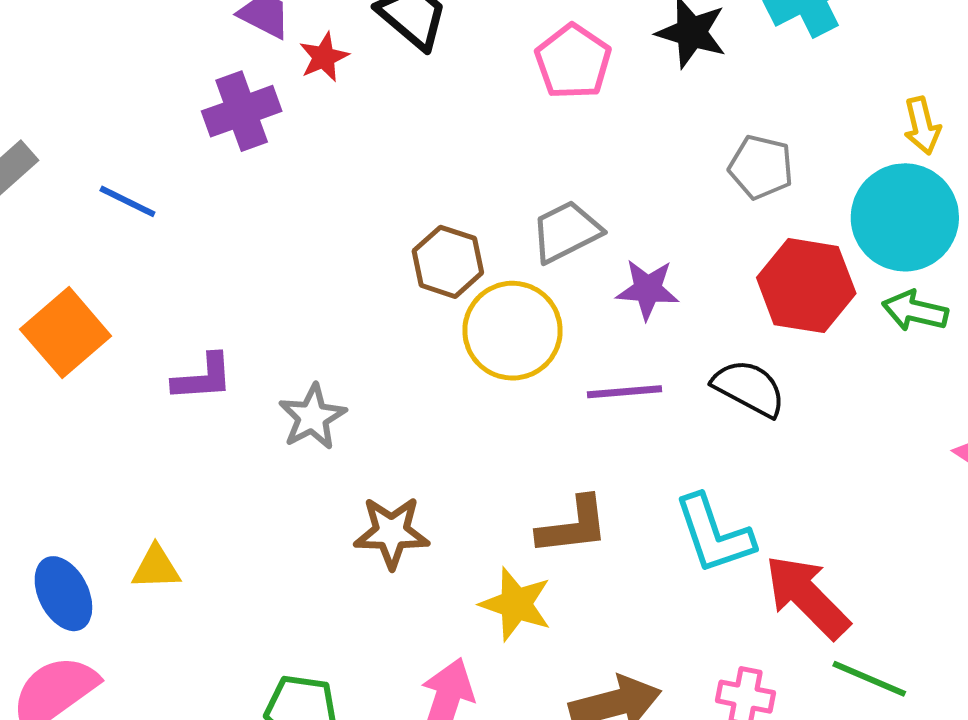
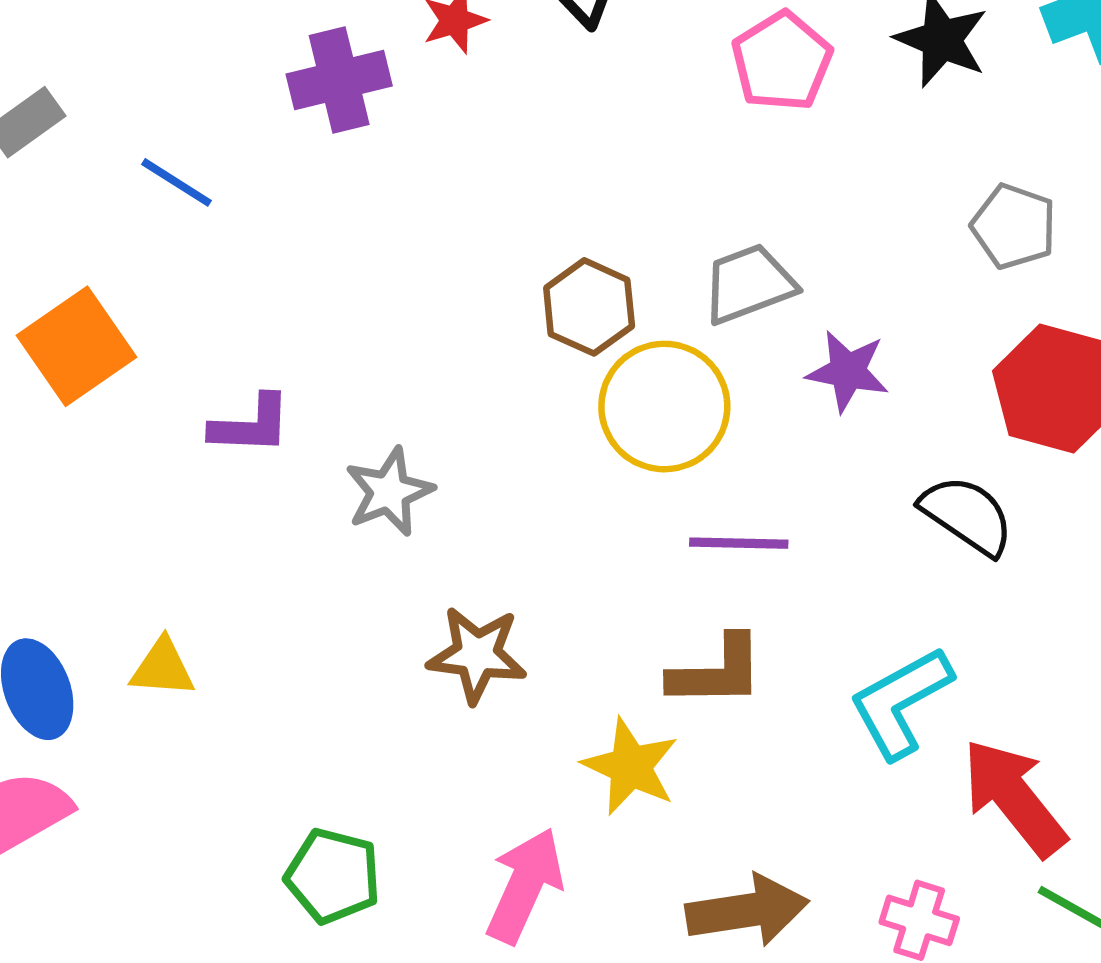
purple line: (625, 392) -> (739, 543), moved
cyan L-shape: (714, 534) -> (901, 702), turned 74

